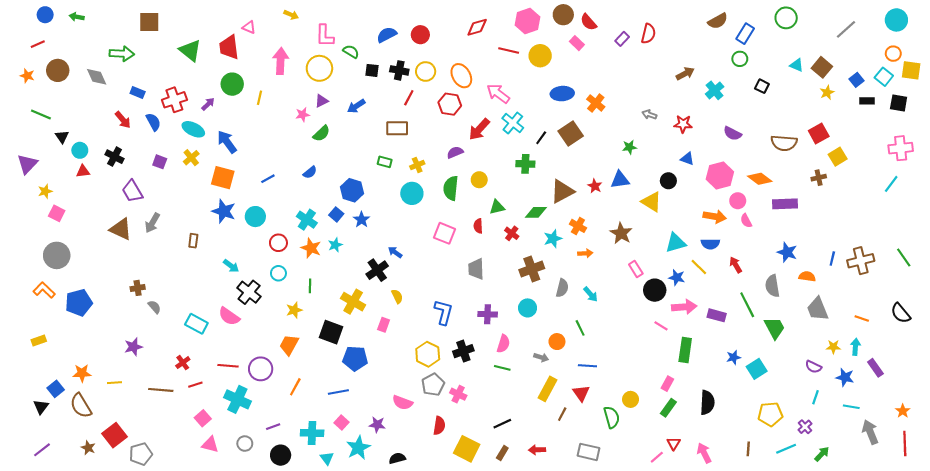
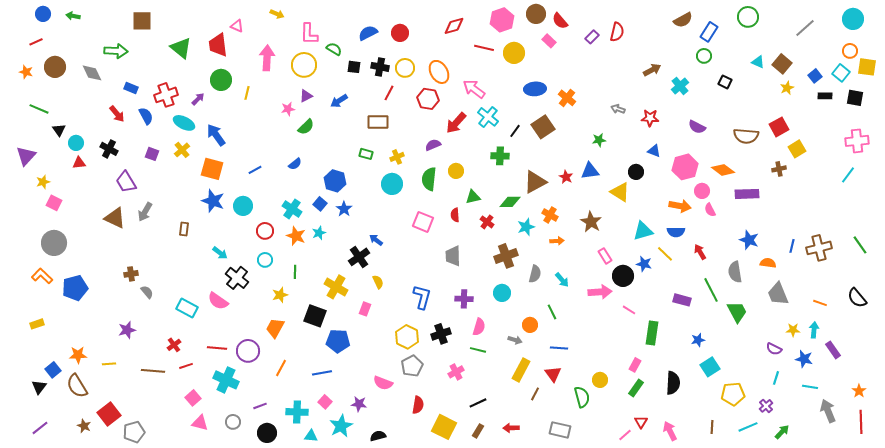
pink arrow: (684, 307) -> (600, 292), moved
cyan square: (757, 369) -> (710, 367), moved
pink cross: (458, 394) -> (456, 372), moved, turned 35
cyan triangle: (327, 458) -> (311, 436), turned -48

